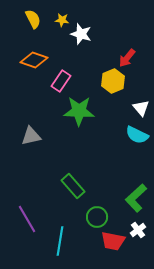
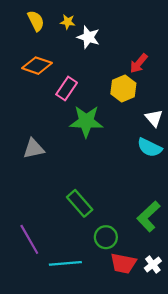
white cross: (138, 230) -> (153, 264), moved
cyan line: (60, 241) -> (65, 263), turned 76

